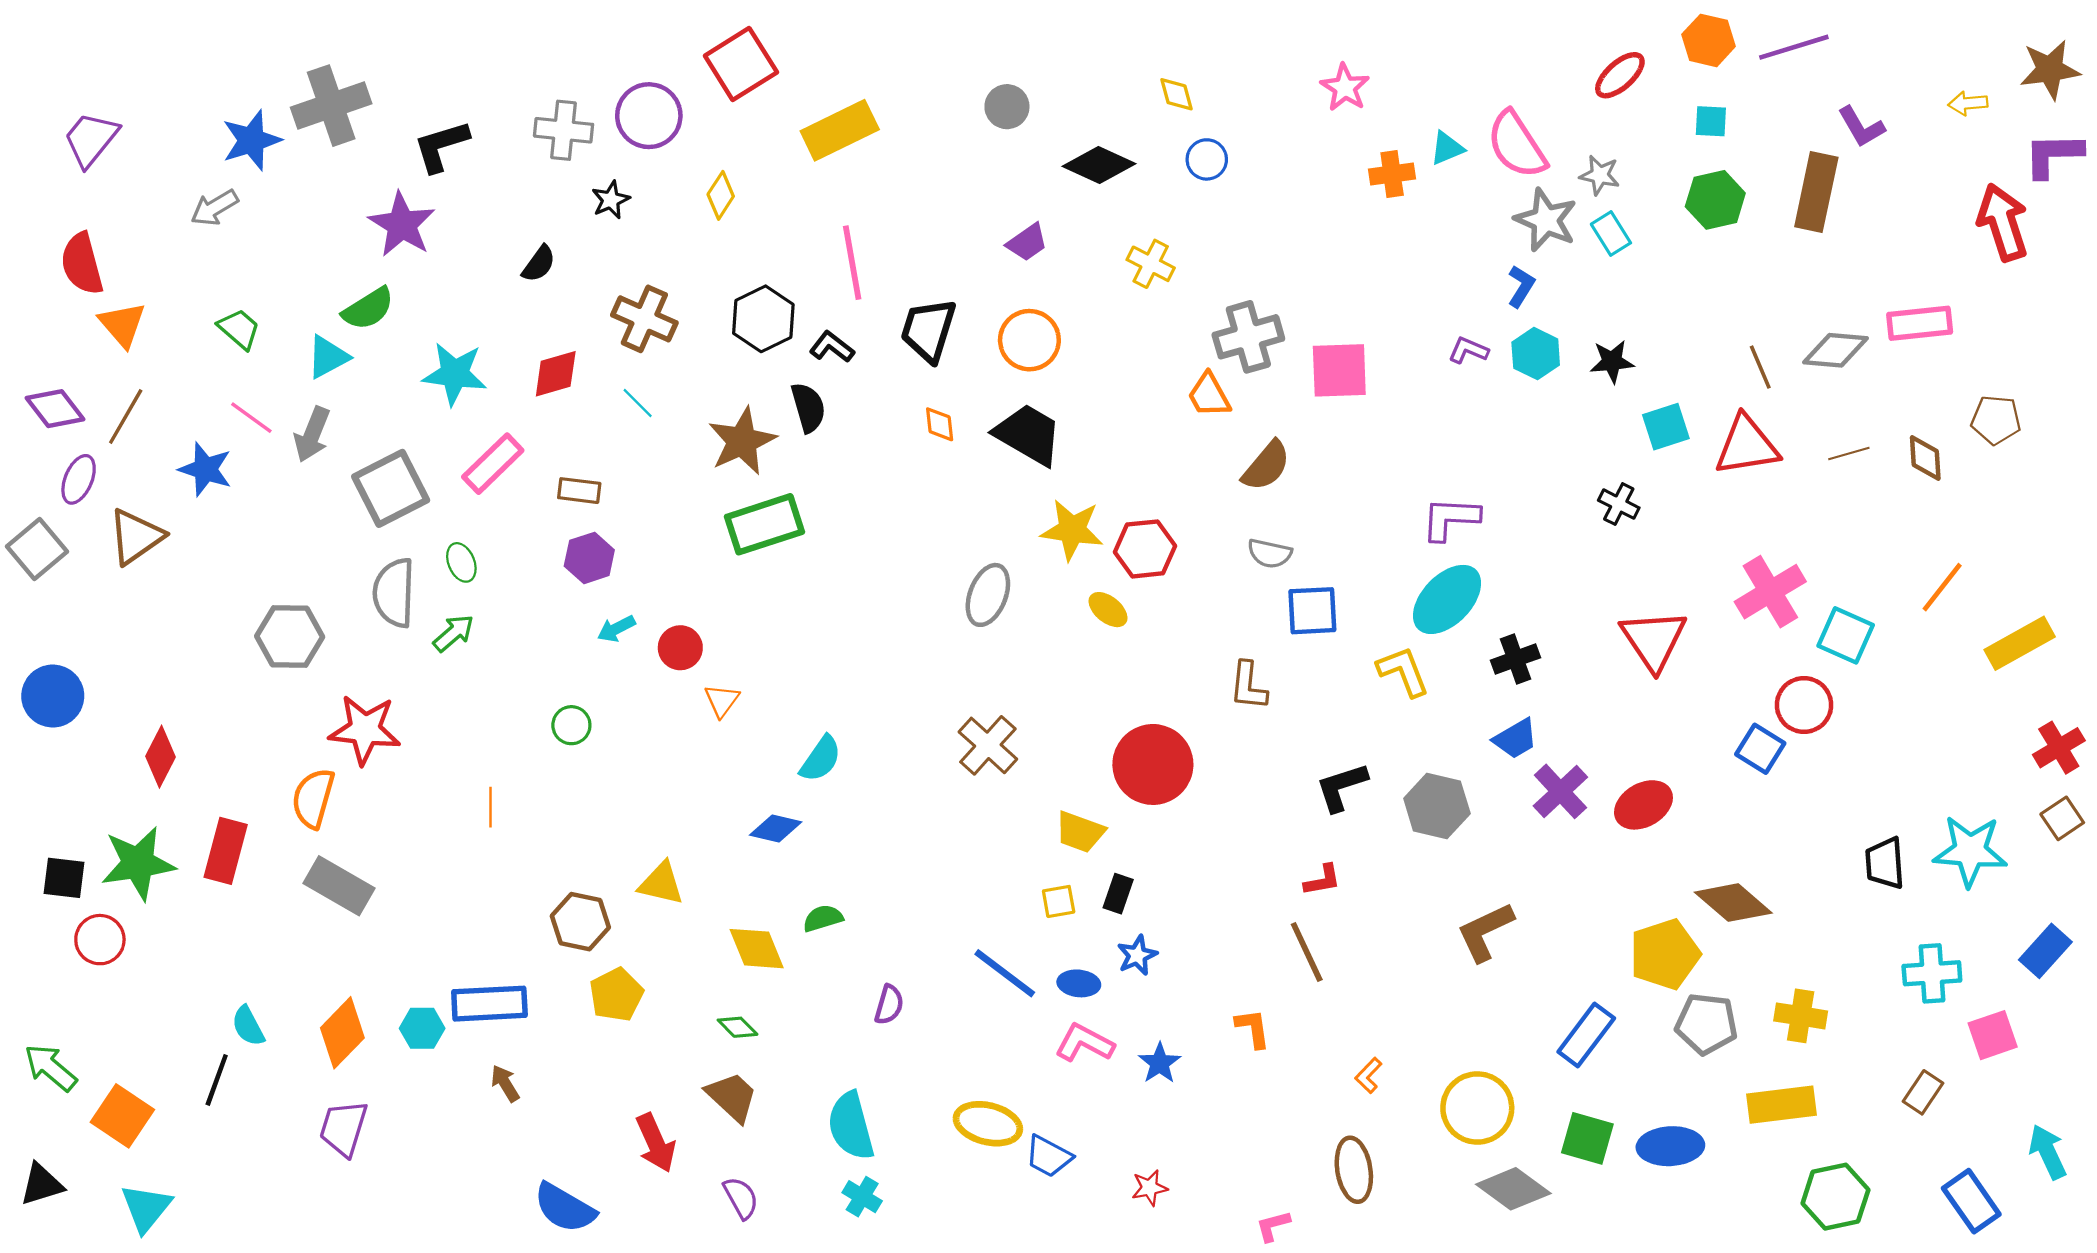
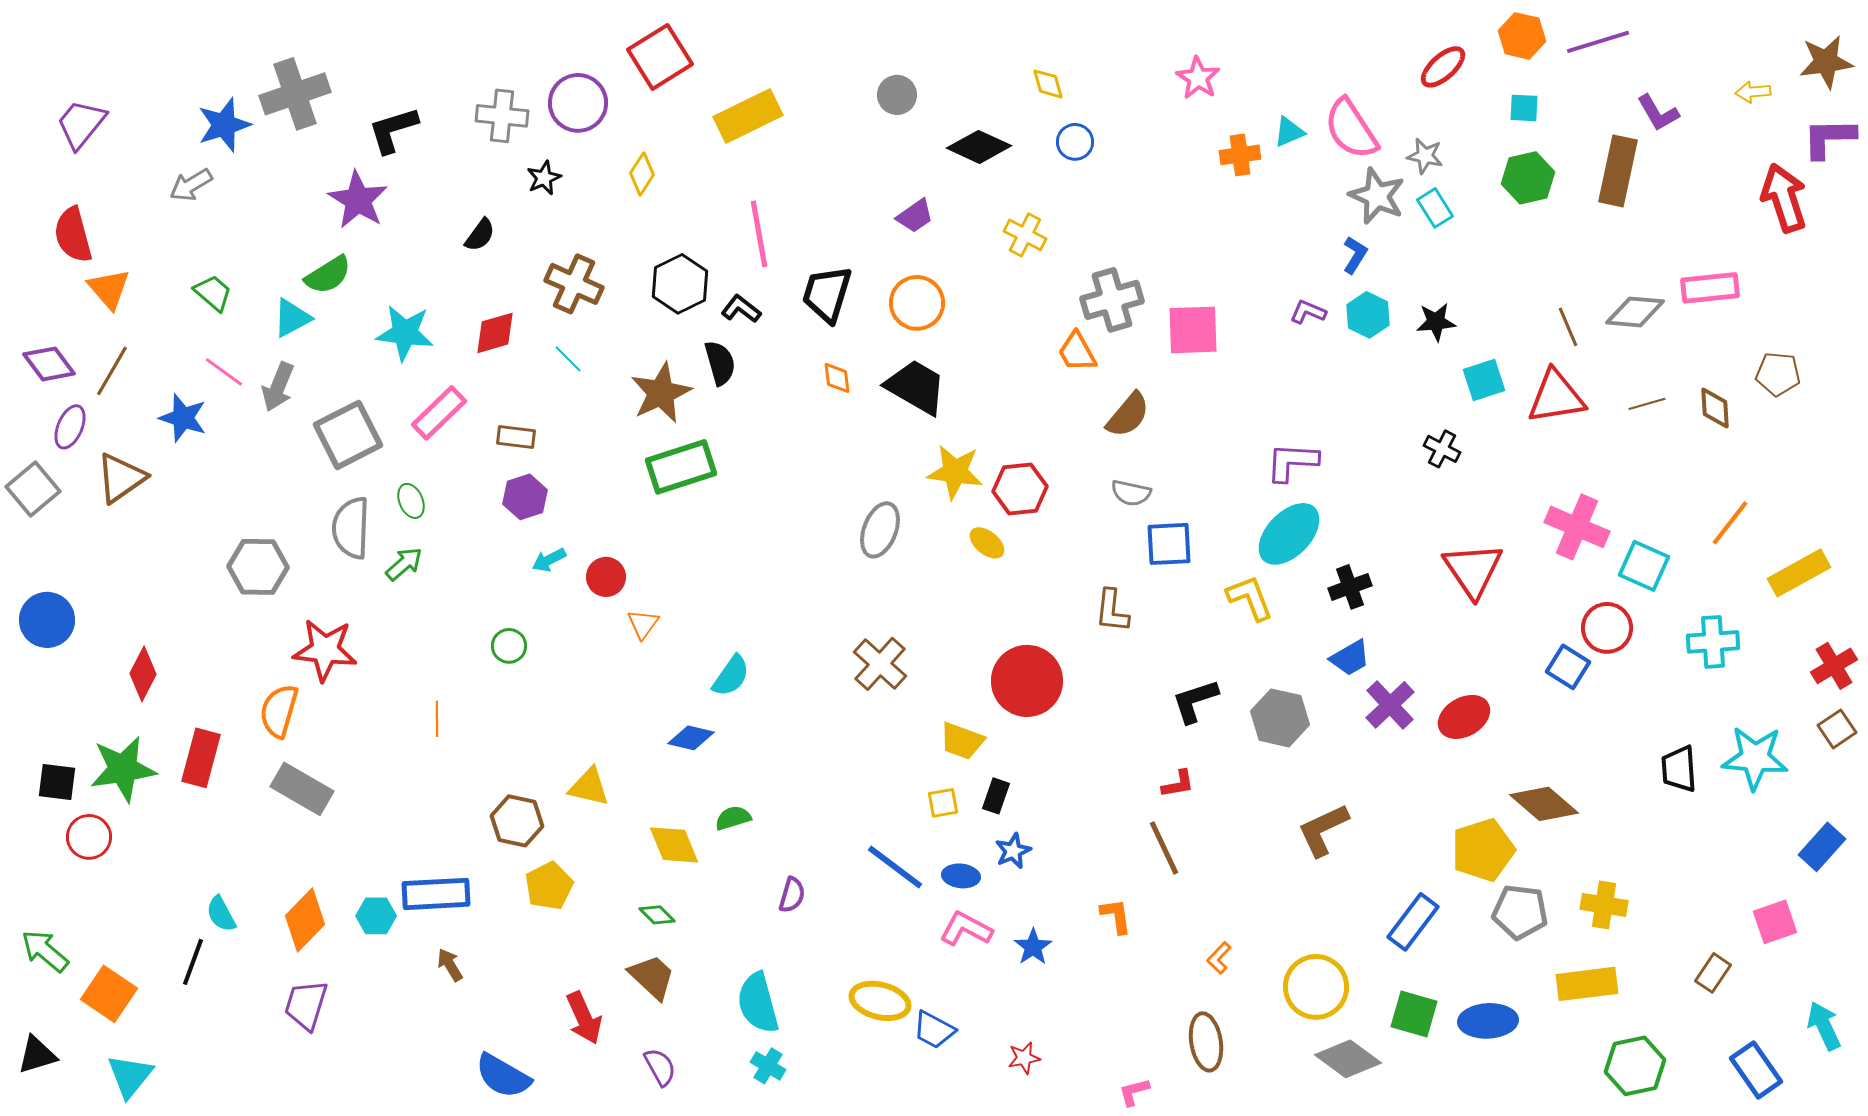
pink cross: (1770, 592) -> (1577, 527), turned -36
cyan cross: (1932, 973) -> (1713, 642), moved

